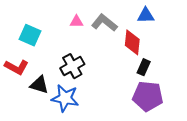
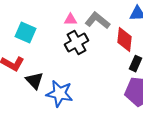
black cross: (72, 66) -> (76, 43), moved
black triangle: (39, 85) -> (34, 81), turned 30

